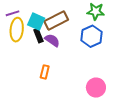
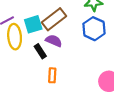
cyan square: (36, 22) -> (33, 24), turned -30
black rectangle: (38, 36) -> (40, 51), moved

